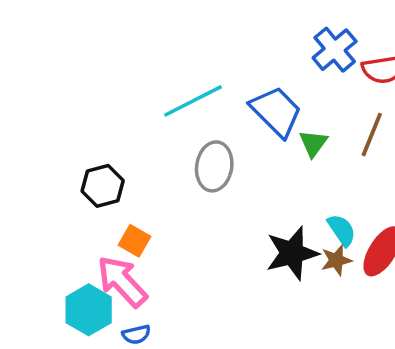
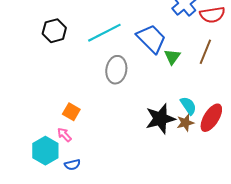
black hexagon: (103, 186) -> (54, 31), moved
pink arrow: (122, 281) -> (64, 135), size x0.5

